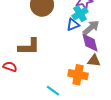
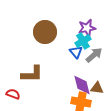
blue triangle: (73, 25) -> (76, 52), turned -48
purple diamond: (90, 43) -> (82, 85), moved

